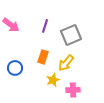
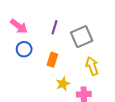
yellow arrow: (66, 63) -> (92, 66), moved, turned 120
blue circle: (15, 68) -> (24, 49), moved

